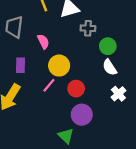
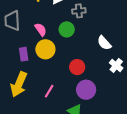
green circle: (108, 46) -> (67, 29), moved
yellow circle: (59, 66) -> (45, 49), moved
pink line: (49, 85) -> (49, 91), moved

